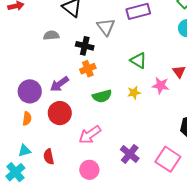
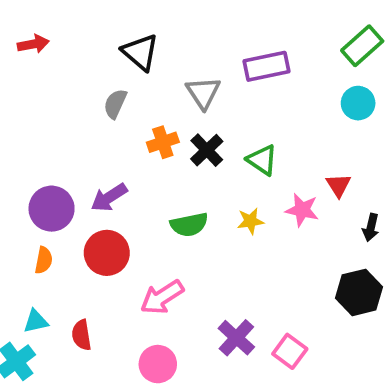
gray semicircle: (51, 35) -> (115, 104), moved, turned -63
black cross: (85, 46) -> (207, 150), moved, turned 30
orange cross: (88, 69) -> (163, 142), moved
pink square: (168, 159) -> (290, 351), moved, size x0.7

